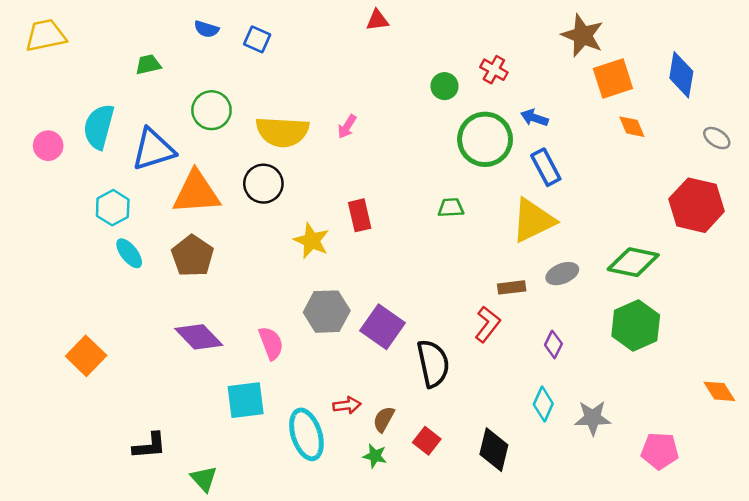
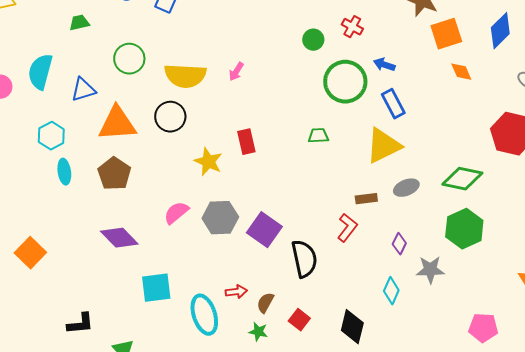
blue diamond: (681, 75) -> (500, 31), turned 36
blue triangle: (153, 149) -> (83, 90), size x0.7
cyan ellipse: (129, 253) -> (64, 172), turned 30
pink semicircle: (271, 343) -> (176, 213), moved, turned -108
gray star: (593, 418) -> (430, 270), moved

